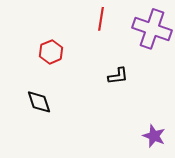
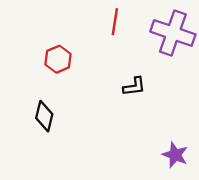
black diamond: (39, 102) -> (44, 116), turned 32

